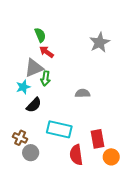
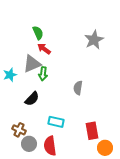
cyan star: (23, 87) -> (10, 75), moved
gray semicircle: (83, 93) -> (78, 88), turned -80
cyan rectangle: (59, 129) -> (56, 122), size x0.7
red semicircle: (76, 155) -> (50, 146), moved

